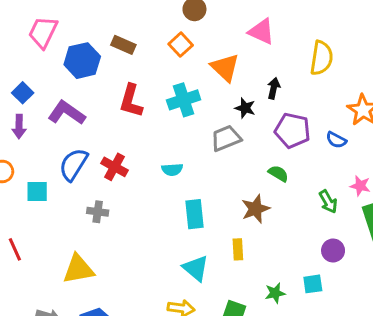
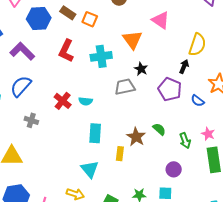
orange square: (181, 45) -> (90, 19), moved, turned -35
black arrow: (274, 88) -> (184, 67), moved
red cross: (115, 167) -> (63, 101), moved
green semicircle: (278, 173) -> (159, 129), moved
brown star: (255, 209) -> (136, 137), turned -30
yellow rectangle: (238, 249) -> (120, 154), moved
purple circle: (333, 251) -> (174, 169), moved

